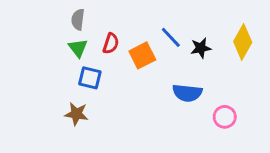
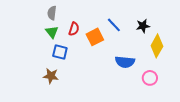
yellow diamond: (243, 42) -> (157, 46), moved
black star: (201, 48) -> (143, 26), moved

